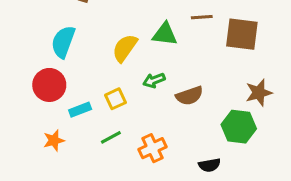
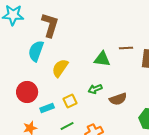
cyan semicircle: (63, 42) -> (36, 51), moved
yellow semicircle: (125, 48) -> (60, 68), moved

